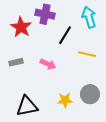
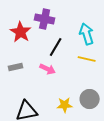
cyan arrow: (89, 17) -> (87, 34), moved
black line: (65, 35) -> (56, 47), moved

